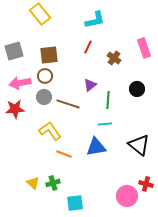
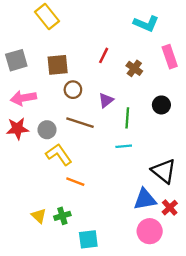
cyan L-shape: (95, 20) -> (146, 24), moved, turned 35
brown circle: (45, 76) -> (73, 90), moved
gray circle: (44, 97) -> (47, 130), moved
blue triangle: (96, 147) -> (145, 199), moved
red cross: (146, 184) -> (170, 208), moved, turned 32

